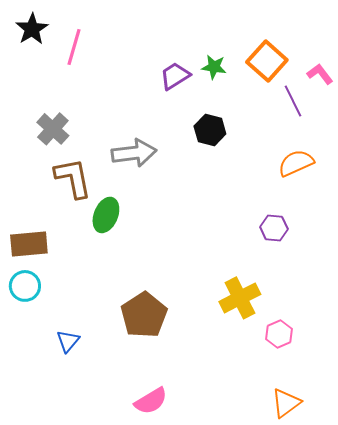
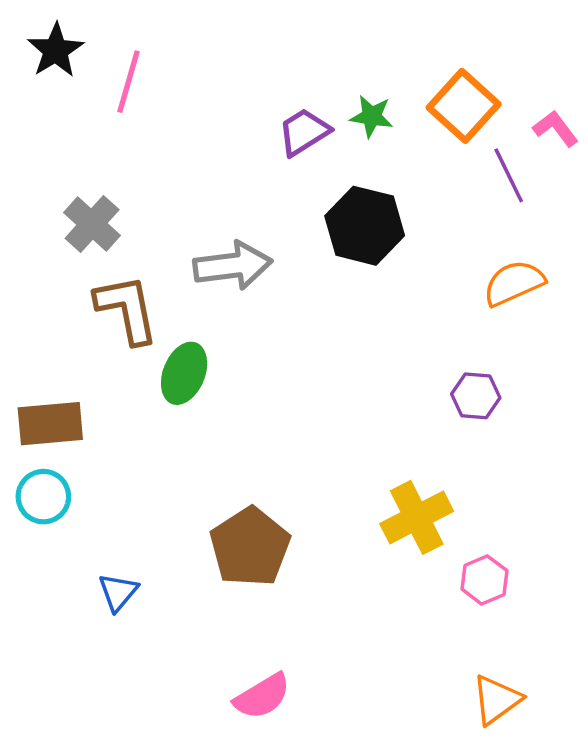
black hexagon: (210, 130) -> (365, 226), size x1.4

